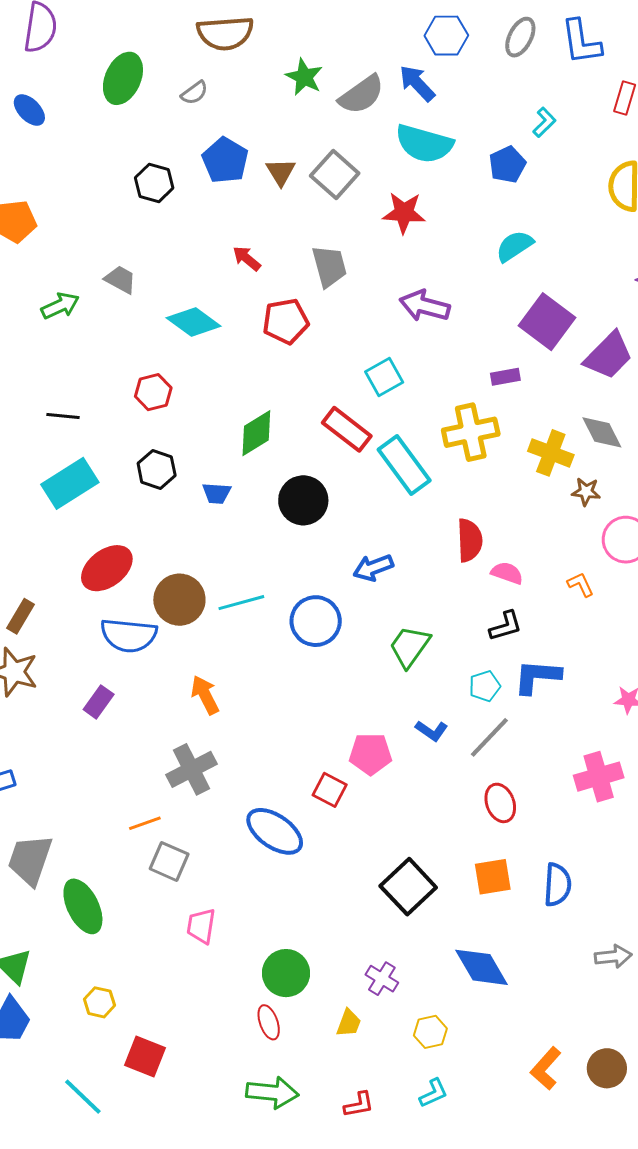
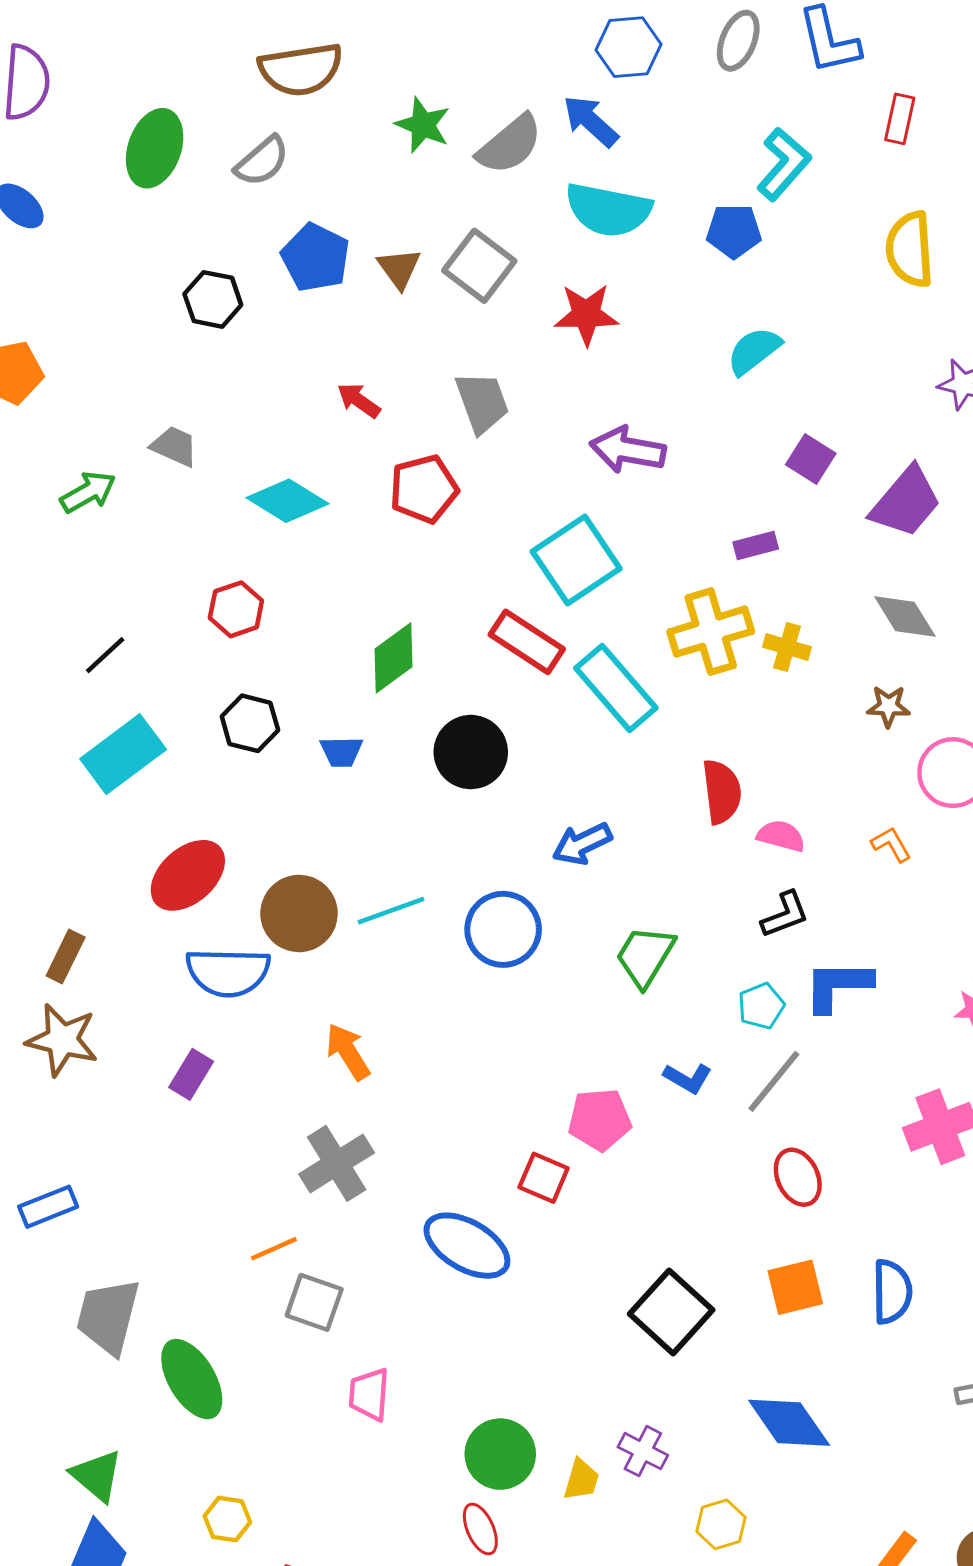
gray semicircle: (194, 93) -> (262, 161), size x1.4
cyan L-shape: (544, 122) -> (784, 164), size x1.6
blue pentagon: (507, 165) -> (734, 231), turned 30
purple square: (547, 322) -> (811, 459), size x0.6
cyan square: (384, 377) -> (576, 560), size x1.5
black line: (63, 416) -> (105, 655), turned -44
yellow cross: (551, 453) -> (787, 647), moved, size x0.7
yellow trapezoid: (349, 1023) -> (581, 1480), moved

